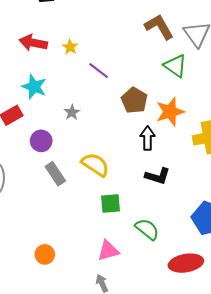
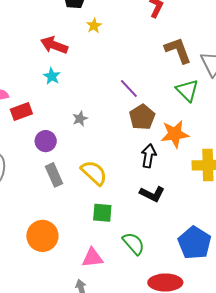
yellow star: (70, 47) -> (94, 26), moved
purple line: (99, 71) -> (129, 88), moved
cyan star: (34, 87) -> (52, 76), moved, size x0.7
orange circle: (45, 254) -> (42, 236), moved, size x1.6

